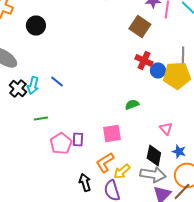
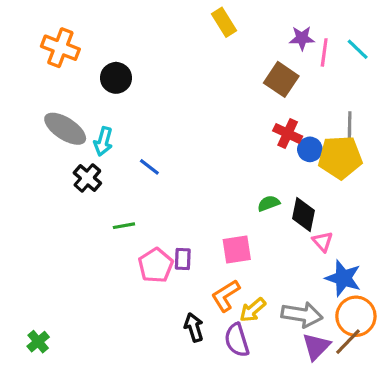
cyan arrow: (33, 86) -> (103, 141), moved
blue star: (179, 152) -> (343, 278), size x1.6
black diamond: (154, 156) -> (304, 215), moved

